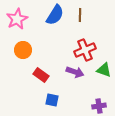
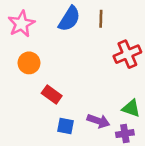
red cross: (85, 50) -> (127, 54), moved
green triangle: (104, 70) -> (131, 108), moved
purple arrow: (75, 72) -> (98, 121), moved

